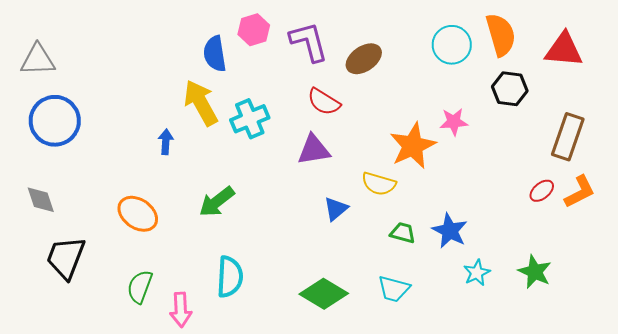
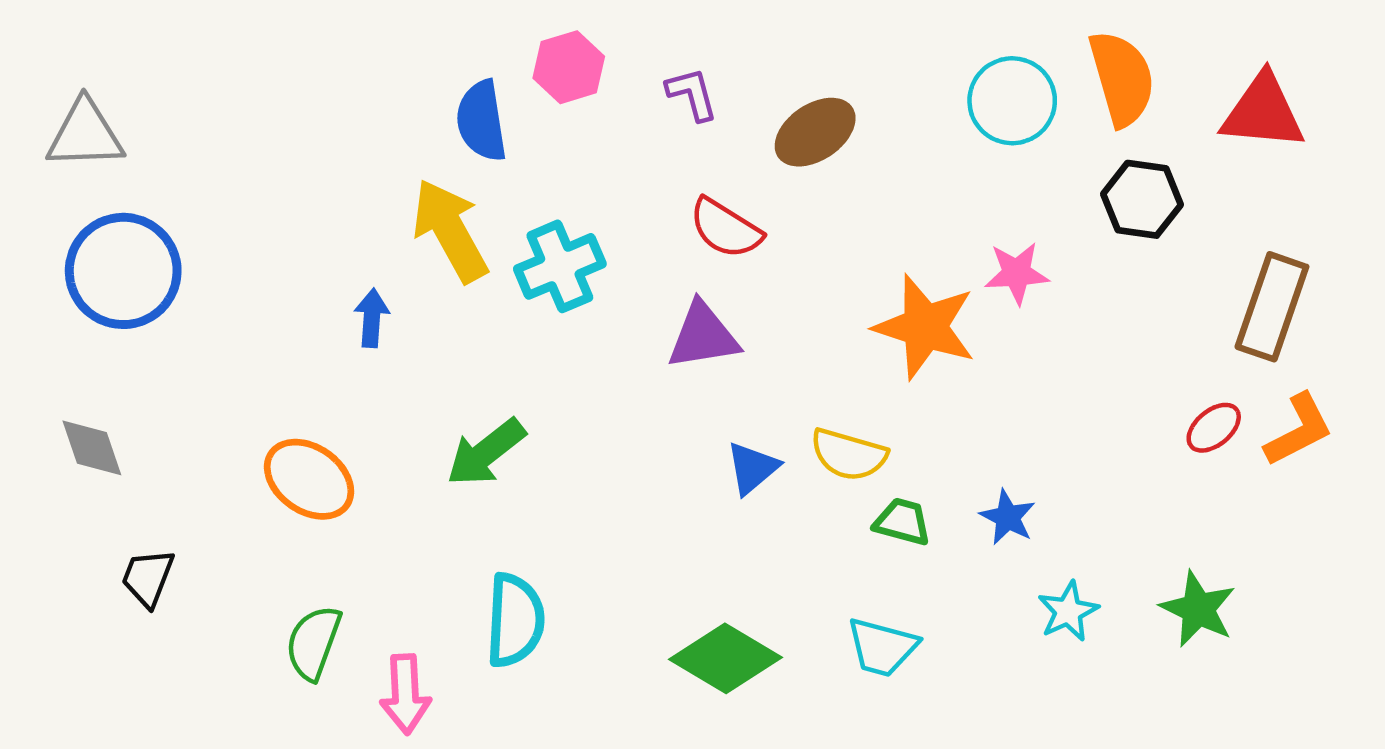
purple L-shape: (309, 42) -> (692, 94), size x0.6
orange star: (413, 146) -> (925, 327), turned -30
yellow semicircle: (379, 184) -> (849, 455), moved
blue star: (450, 231) -> (1008, 517), size x0.7
black trapezoid: (66, 258) -> (148, 578), size x0.6

